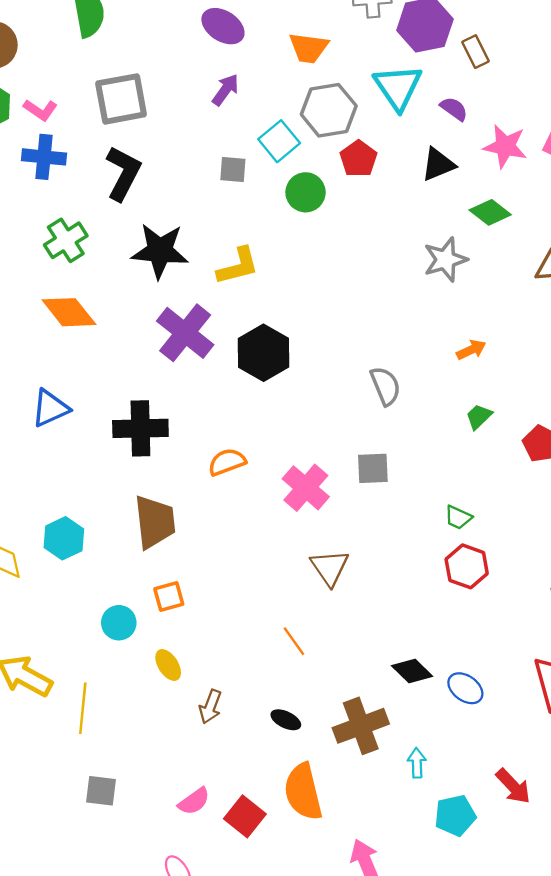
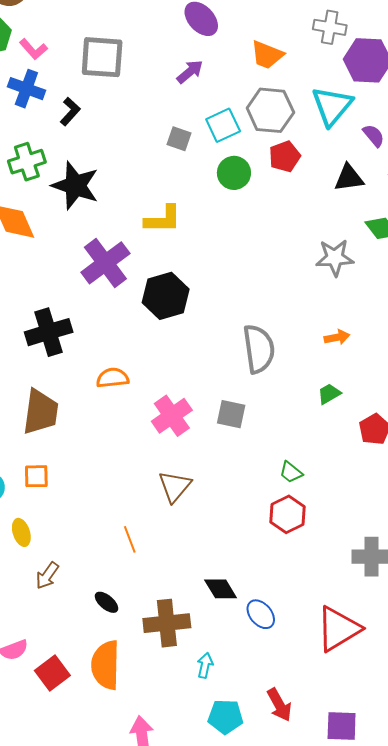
black L-shape: (123, 173) -> (70, 112), moved, size x0.6
black star: (160, 251) -> (75, 186), moved
gray semicircle: (385, 386) -> (259, 349), size x1.4
black cross: (140, 428) -> (49, 332), turned -30

